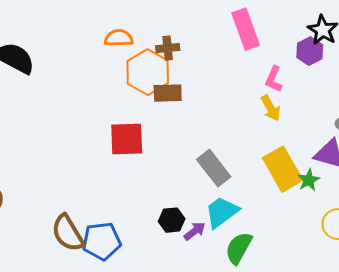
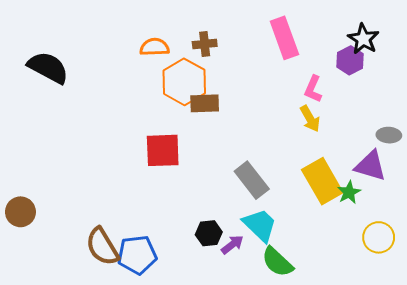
brown cross: (168, 48) -> (205, 44), moved
cyan trapezoid: (222, 212) -> (260, 225), turned 81
green semicircle: (239, 248) -> (277, 262), turned -76

